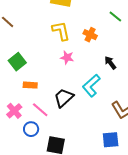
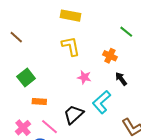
orange cross: (90, 35) -> (110, 56), moved
pink star: (67, 58) -> (84, 77), moved

